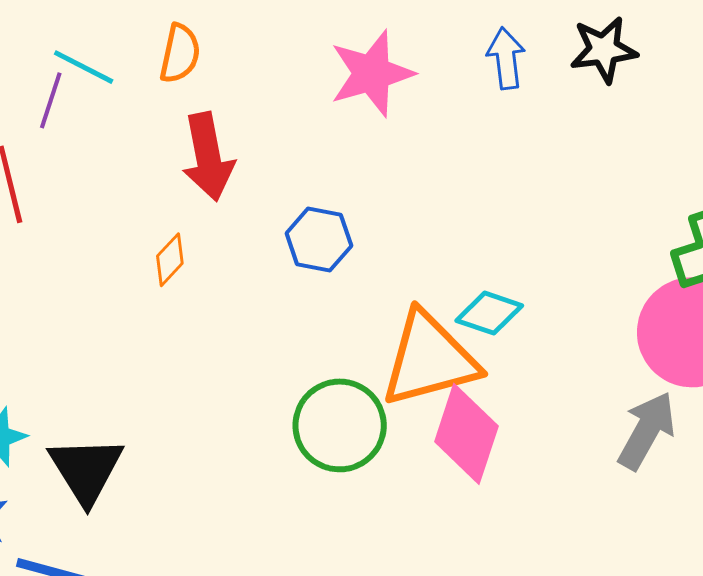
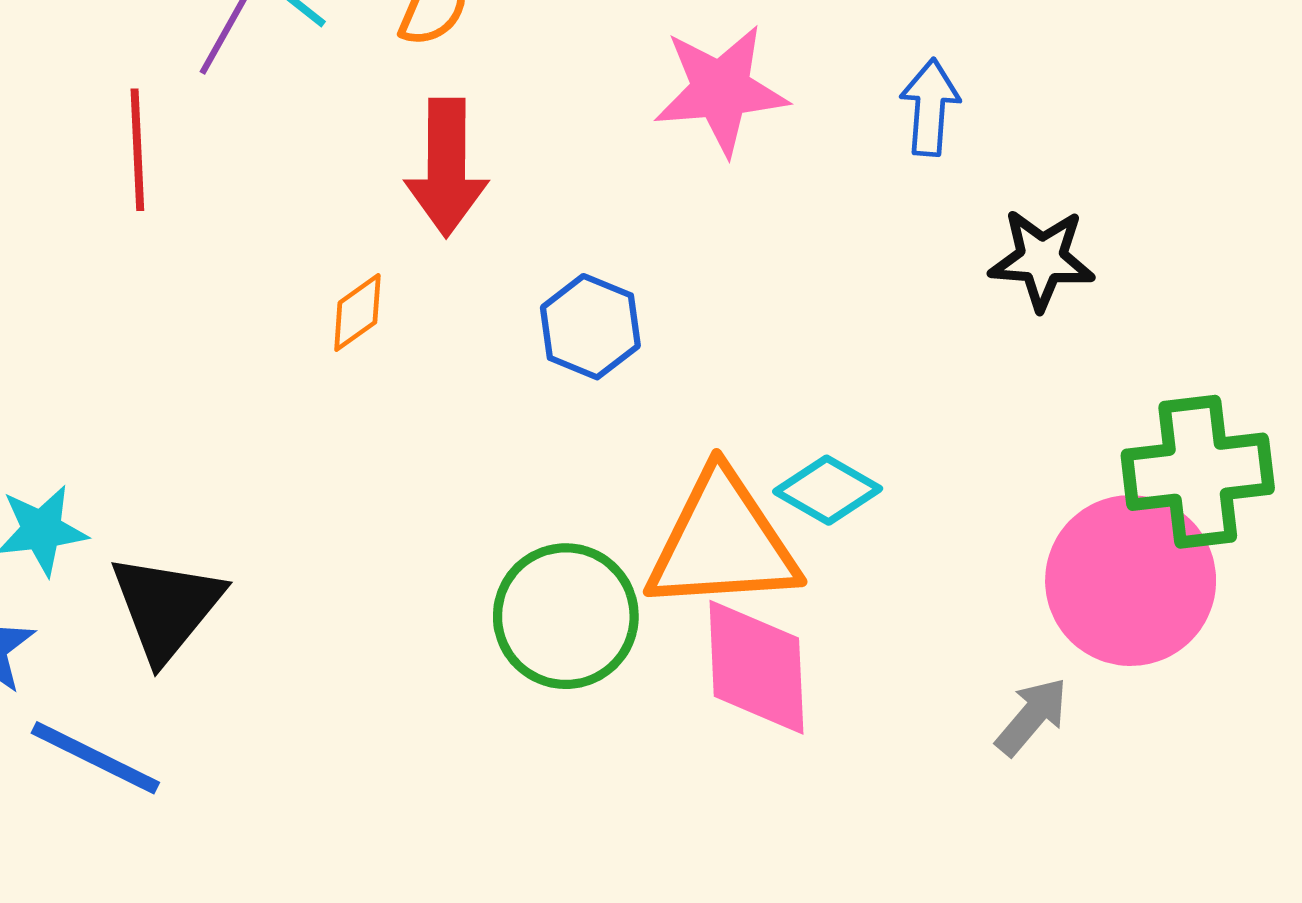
black star: (604, 50) -> (1042, 259), moved
gray arrow: (647, 431) -> (1032, 717), size x0.7
pink diamond: (466, 434) -> (756, 667), turned -32

